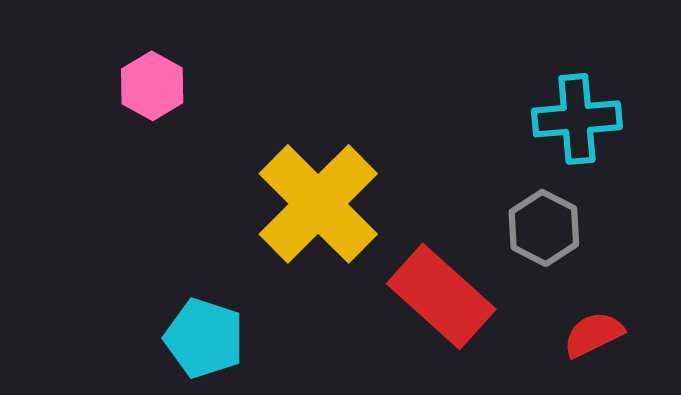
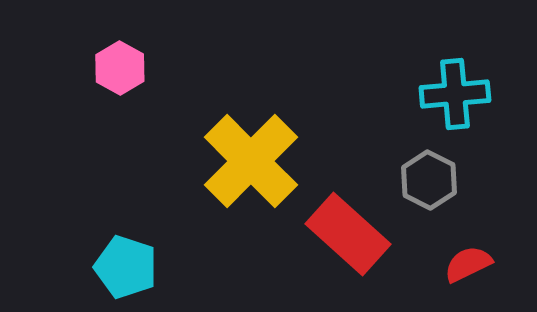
cyan pentagon: (204, 338) -> (126, 267), moved

